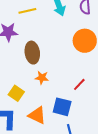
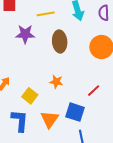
brown ellipse: (32, 53) -> (60, 41), moved
orange triangle: (37, 115) -> (49, 119), turned 36

